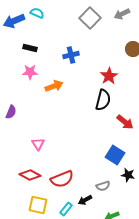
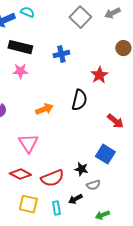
black rectangle: (30, 48) -> (20, 47), size x1.6
orange arrow: (54, 86) -> (44, 109), moved
black semicircle: (103, 100) -> (79, 100), moved
pink triangle: (38, 144) -> (28, 143), size x1.5
black star: (128, 175) -> (81, 169), moved
cyan rectangle: (66, 209) -> (56, 208), turned -48

